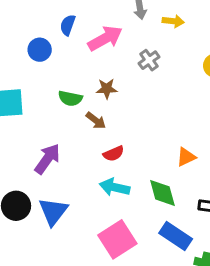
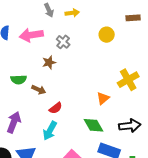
pink arrow: (105, 38) -> (31, 35), turned -145
brown star: (107, 89) -> (49, 62), moved
cyan arrow: (115, 187) -> (50, 131), moved, turned -60

